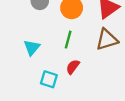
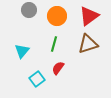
cyan square: (49, 79) -> (37, 79), turned 35

